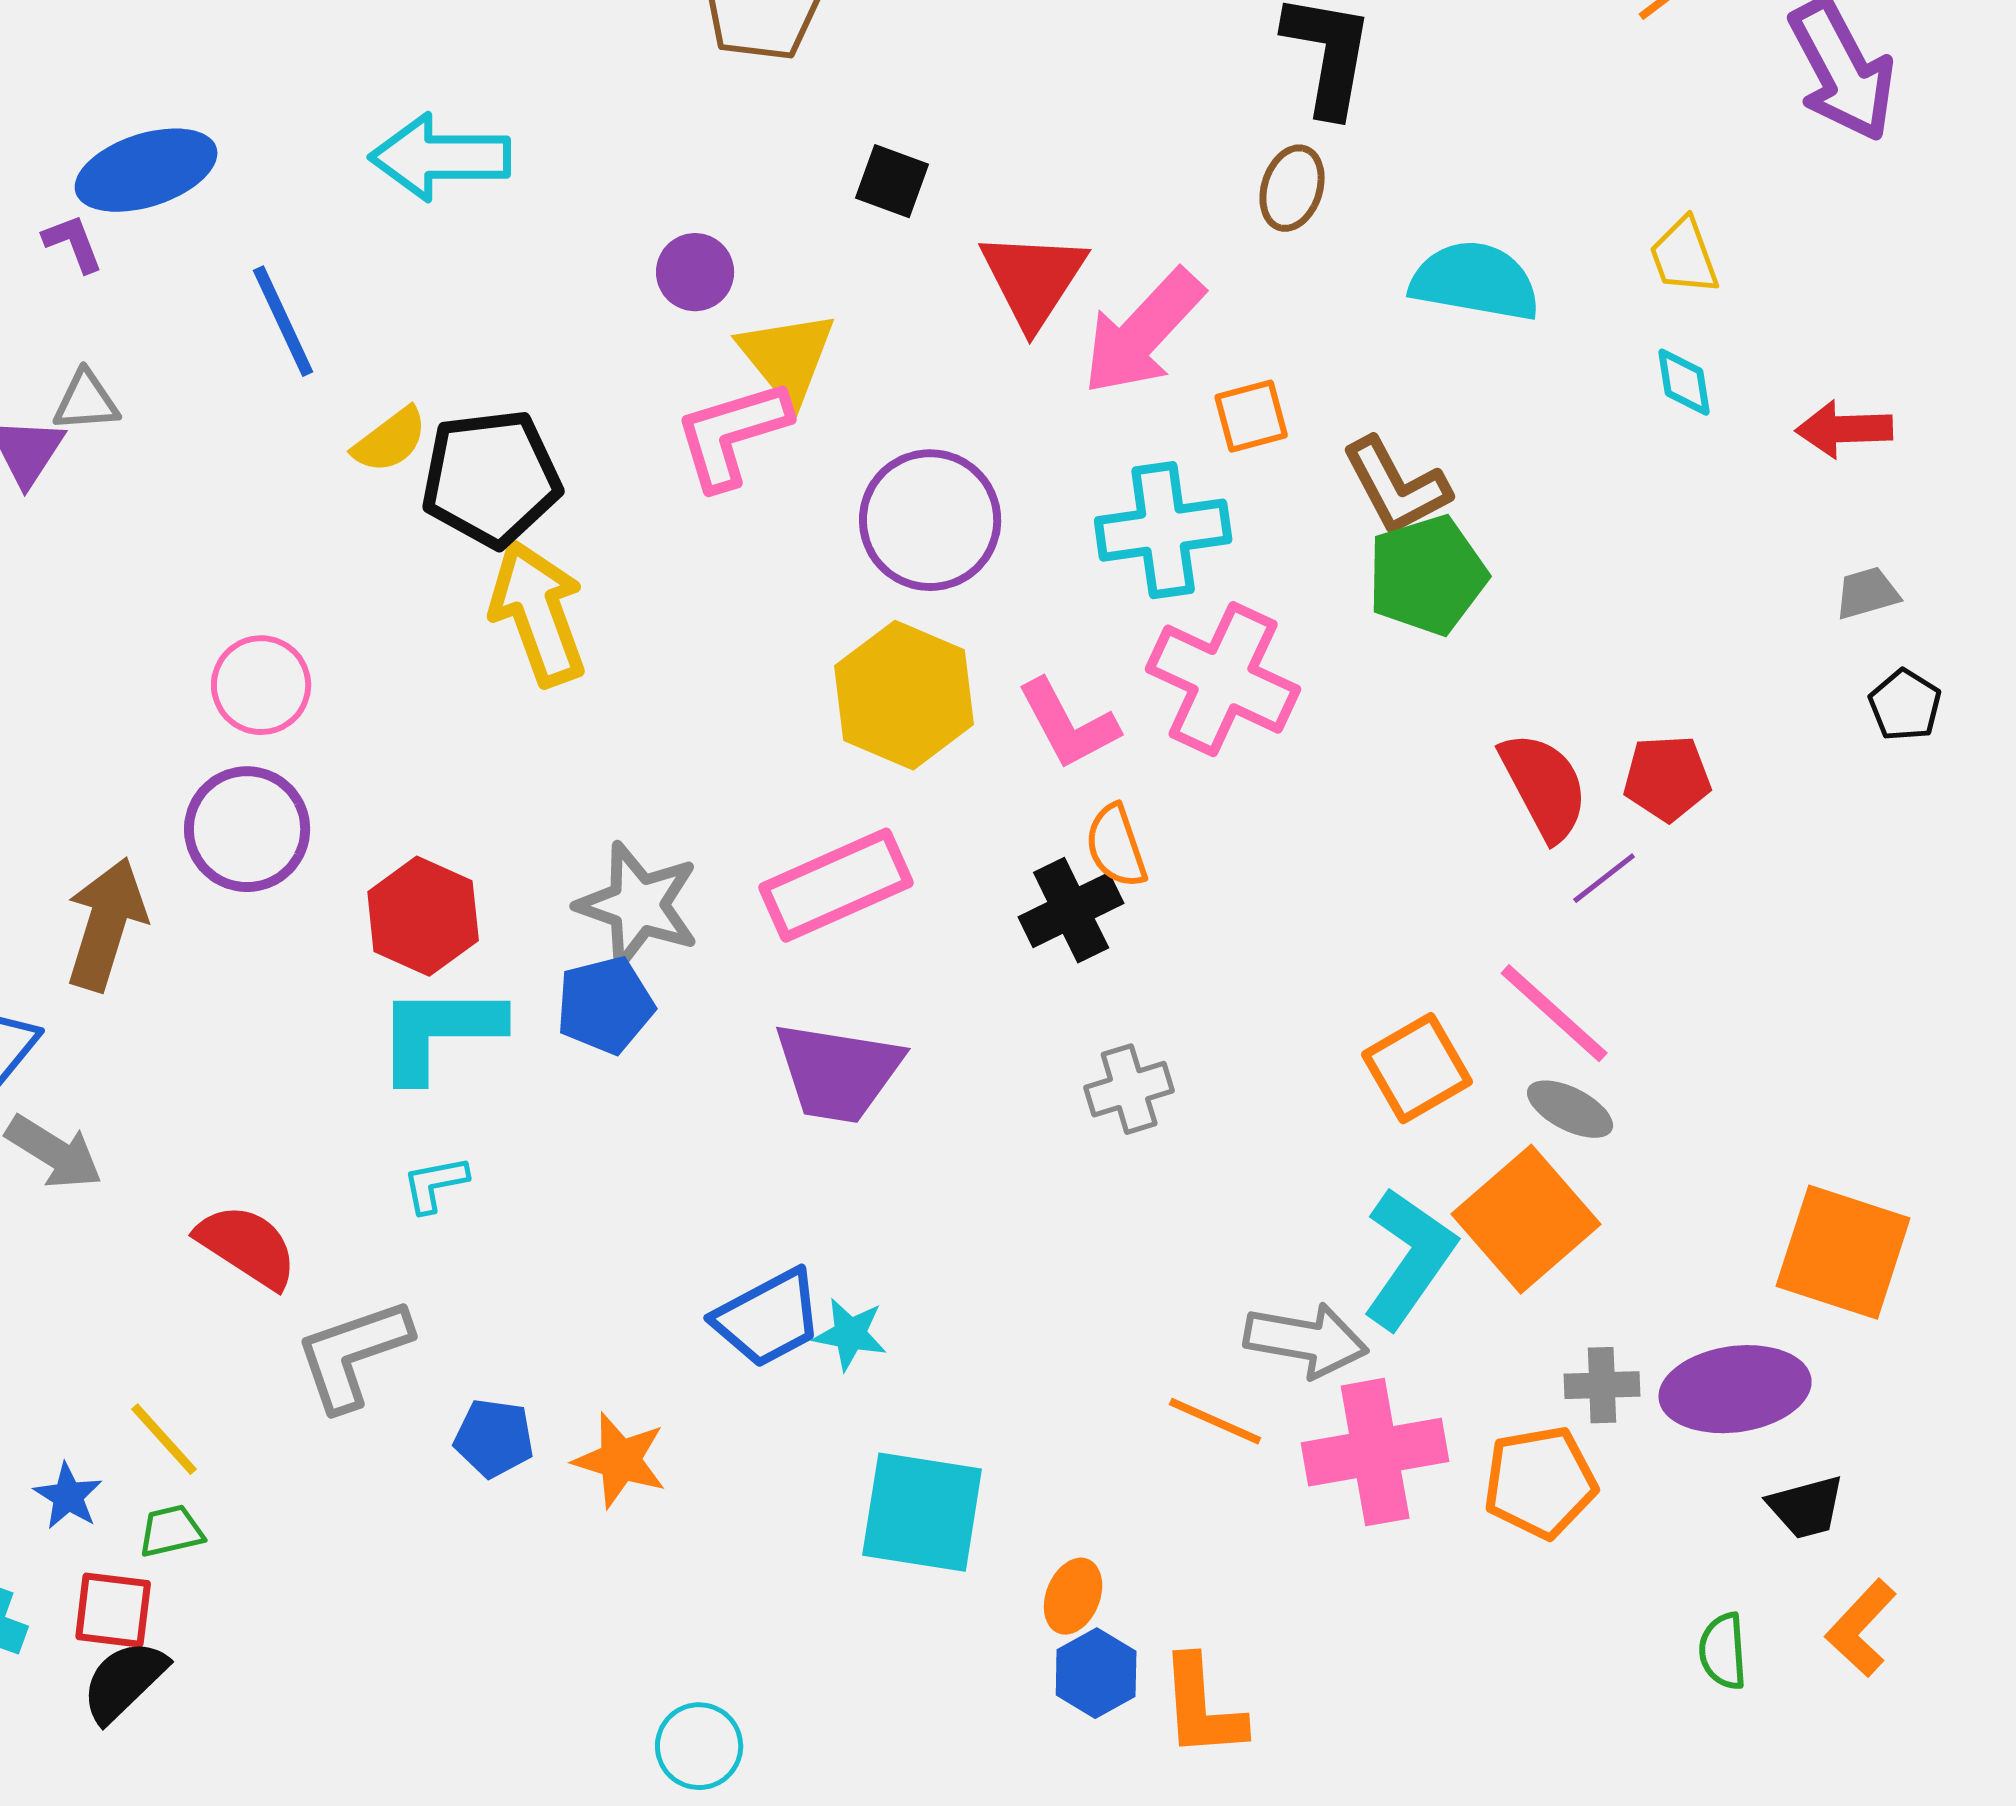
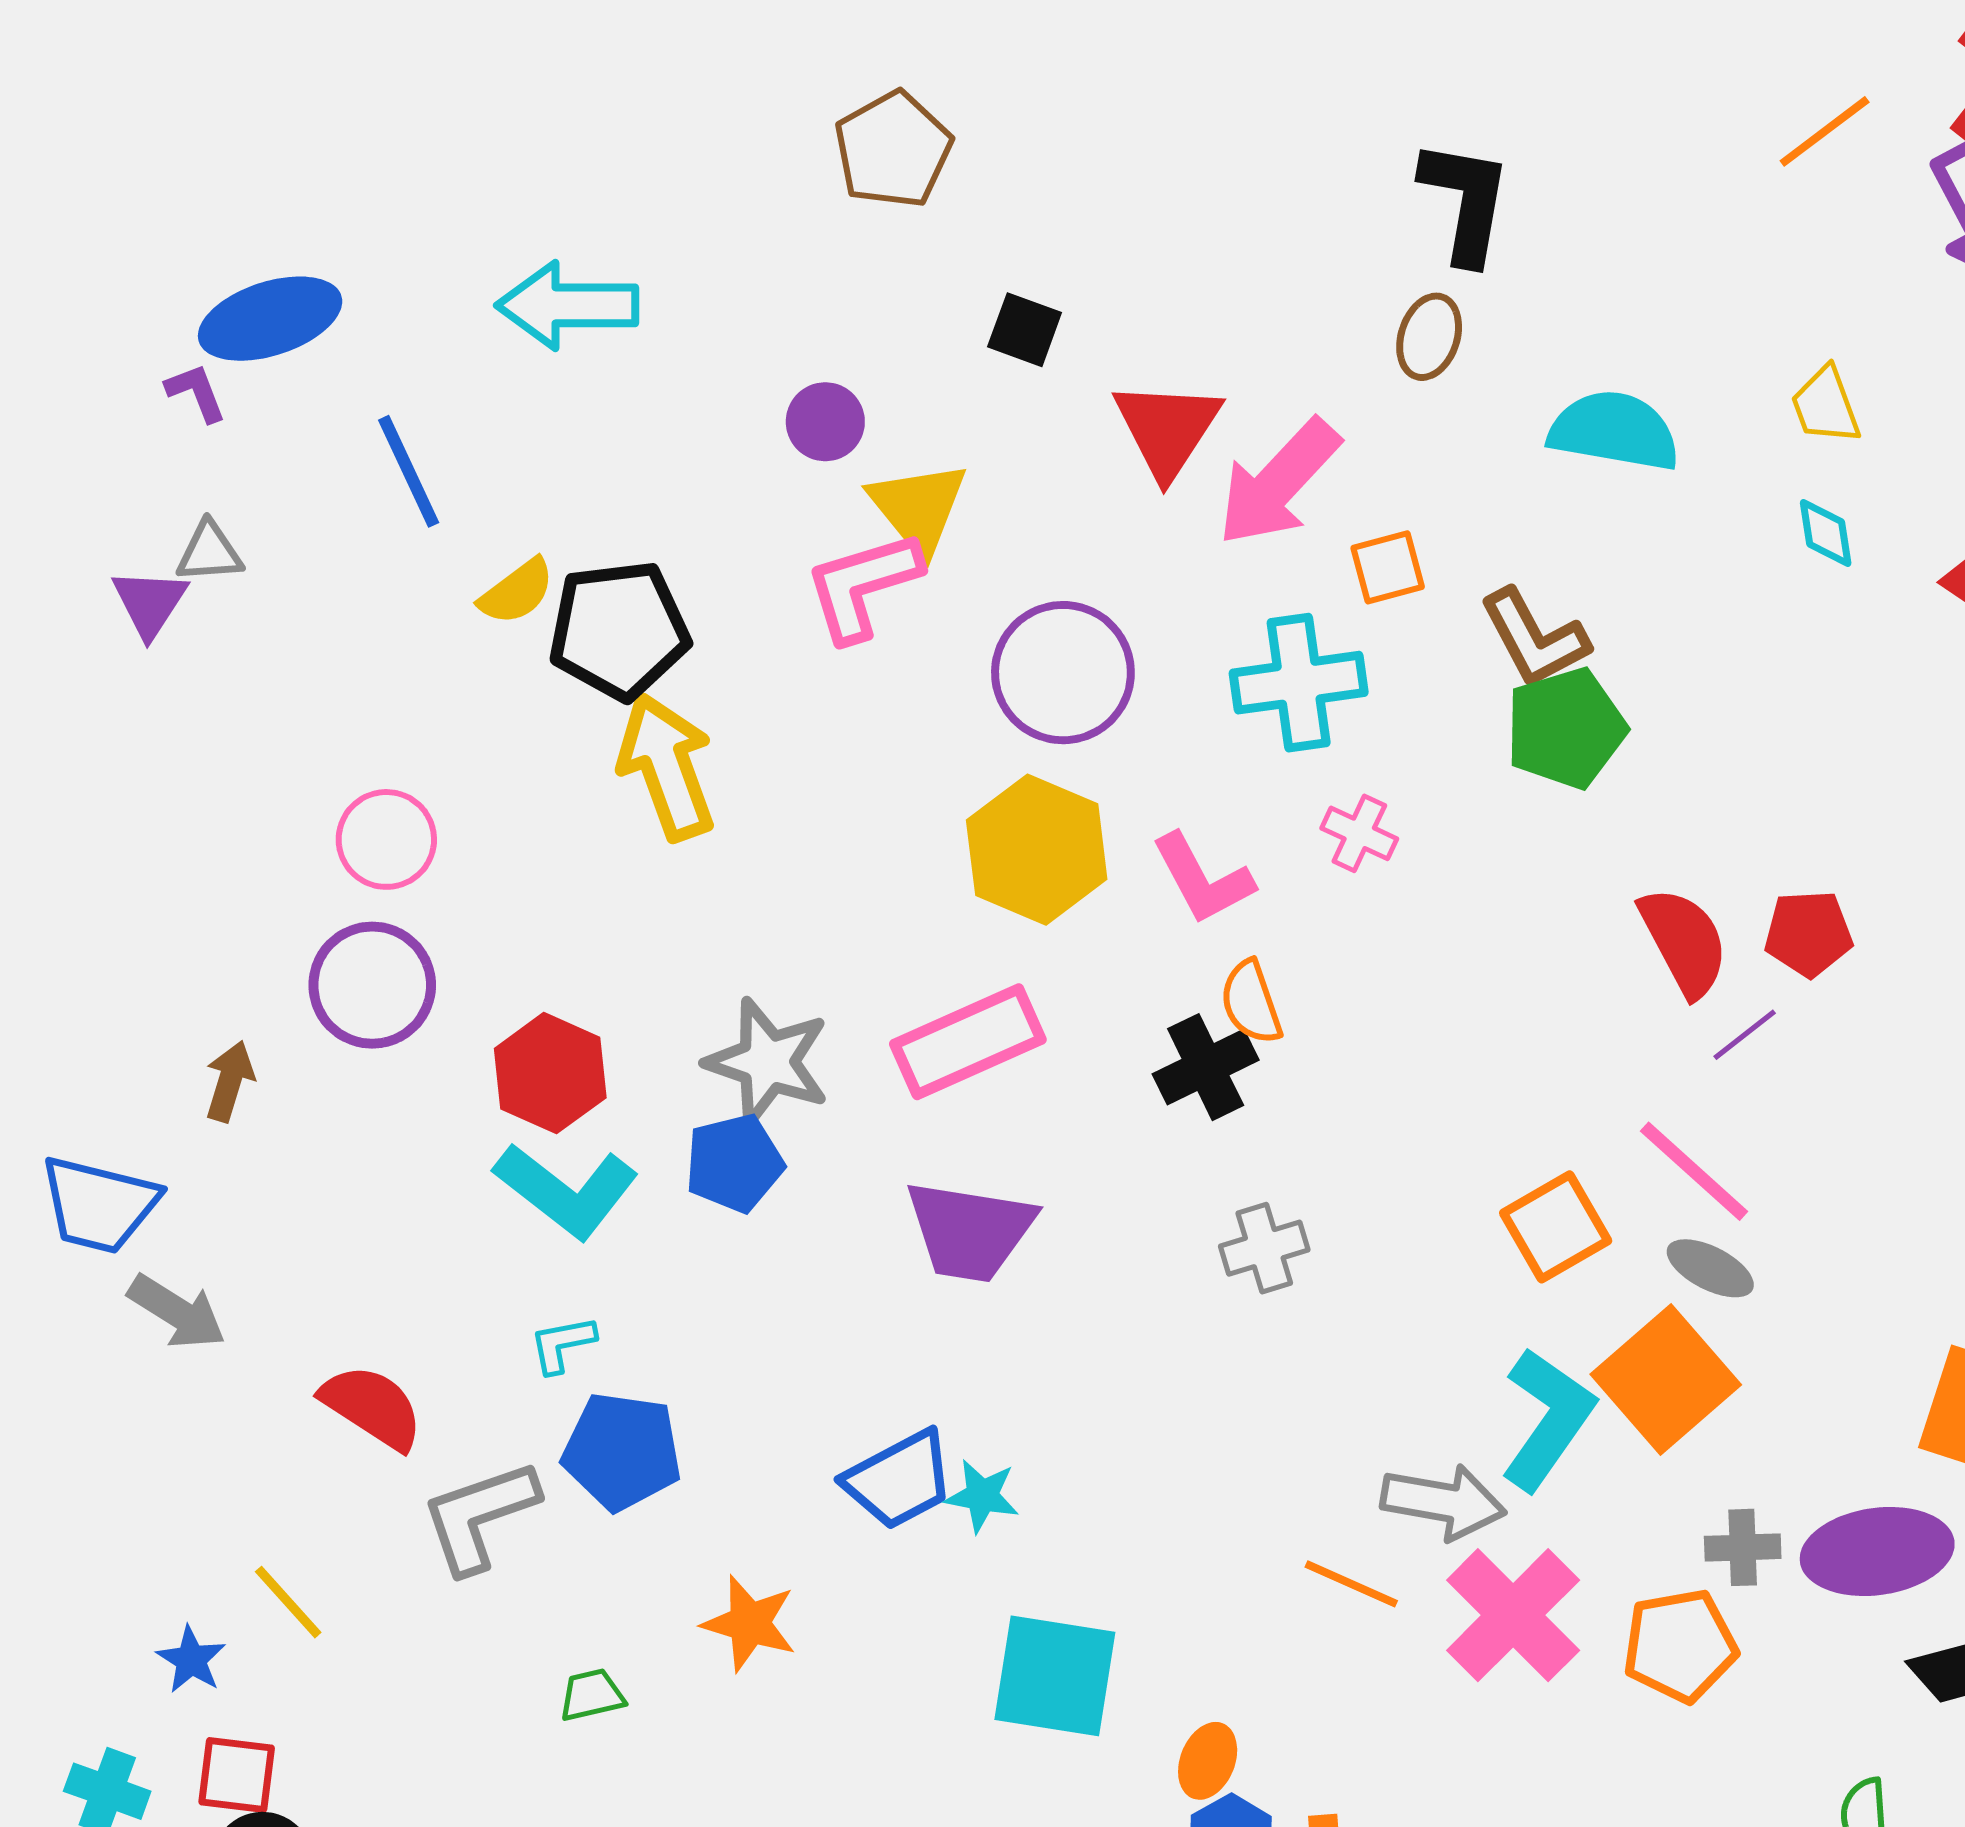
pink cross: (1223, 679) -> (1359, 833), size x0.5
brown arrow: (106, 924) -> (230, 1081), size x0.6
cyan L-shape: (439, 1032) -> (566, 1190), turned -142
blue pentagon: (494, 1438) -> (622, 1451), moved, size x1.5
pink cross: (1375, 1452) -> (1513, 1615), turned -35
green trapezoid: (171, 1531) -> (592, 1695), moved

